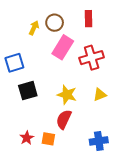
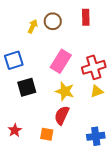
pink rectangle: (63, 47) -> (61, 61), moved
red cross: (92, 58) -> (94, 67), moved
red star: (27, 138) -> (15, 130), moved

